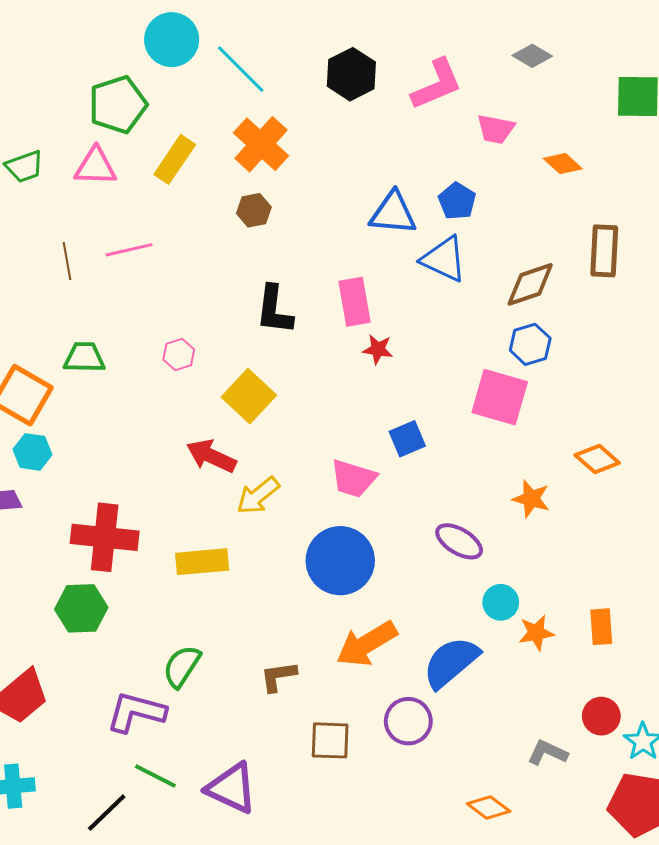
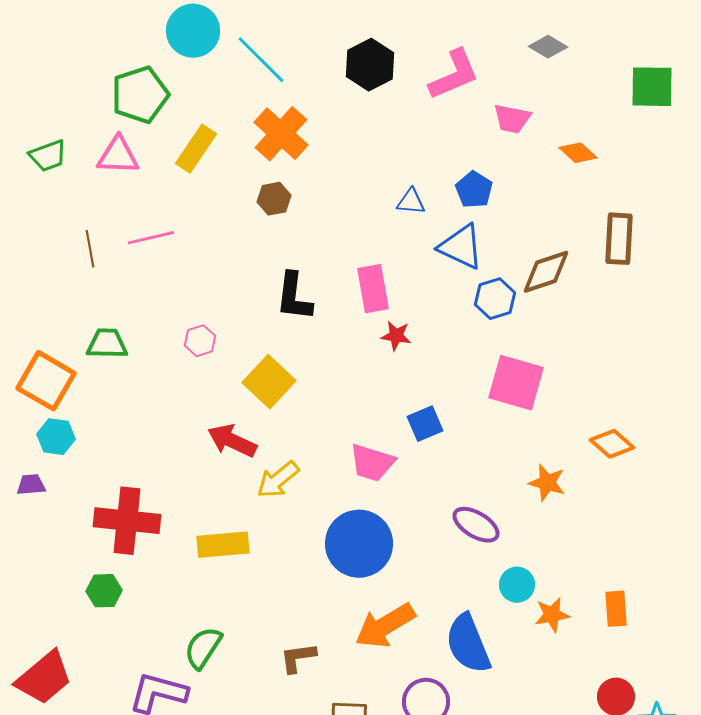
blue triangle: (393, 213) -> (411, 202), size x0.6
blue hexagon: (530, 344) -> (495, 299), moved
green hexagon: (81, 608) -> (104, 591), size x0.7
blue semicircle: (451, 662) -> (468, 644), turned -72

